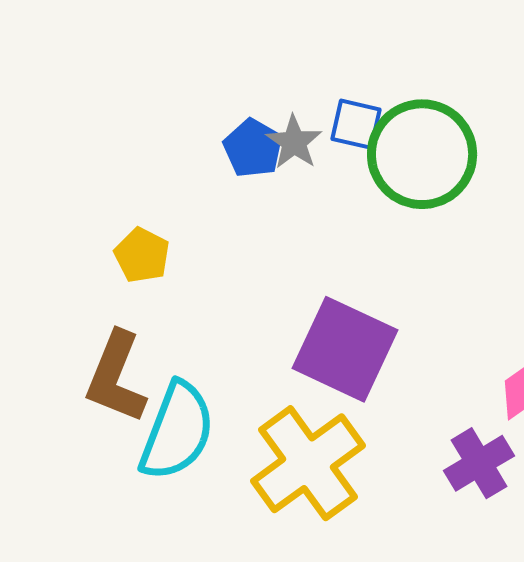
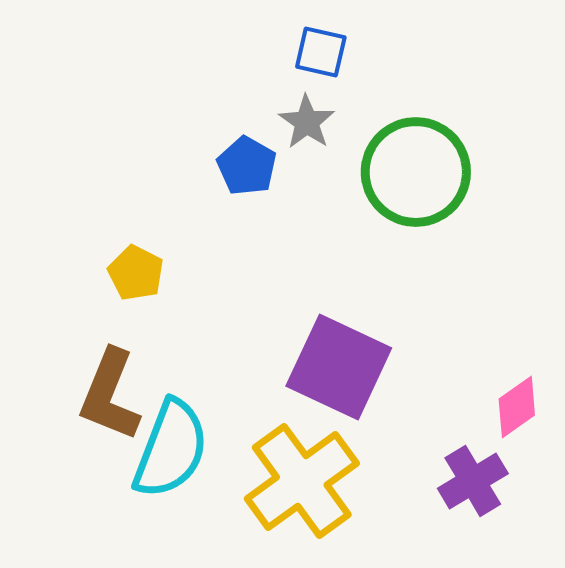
blue square: (356, 124) -> (321, 52), moved
gray star: (294, 142) -> (307, 122), moved

